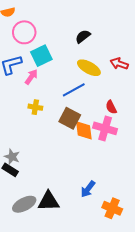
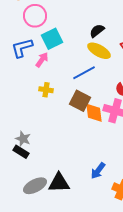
black semicircle: (83, 36) -> (97, 31), moved

